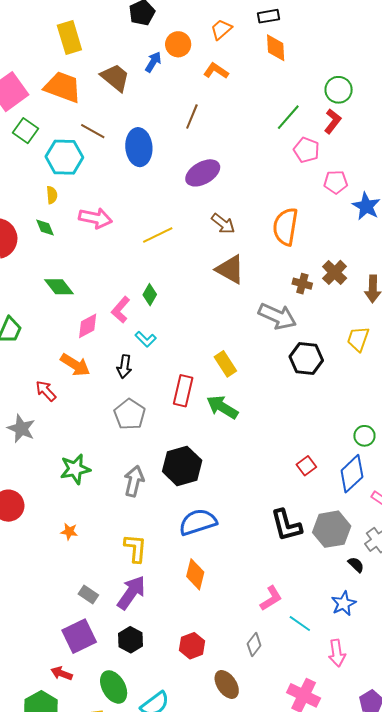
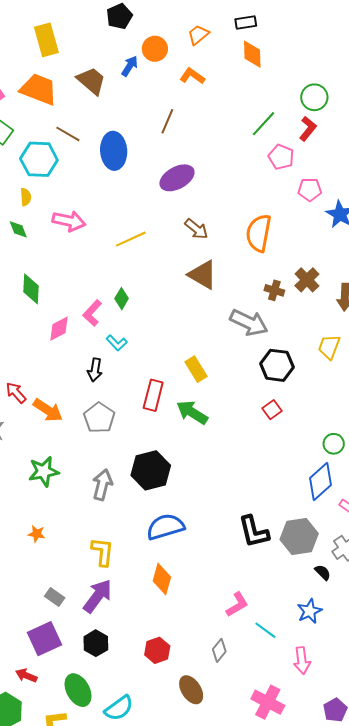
green diamond: (59, 287) -> (31, 289), turned 40
orange arrow: (75, 365) -> (48, 410), moved
red square: (306, 466) -> (272, 410), moved

